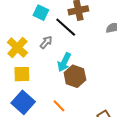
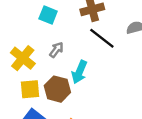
black line: (66, 27) -> (102, 38), moved
brown hexagon: (75, 76) -> (57, 89), moved

